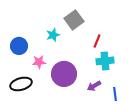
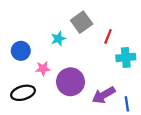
red line: (97, 41) -> (108, 36), moved
cyan cross: (105, 61) -> (126, 57), moved
purple arrow: (94, 86) -> (104, 95), size x1.5

